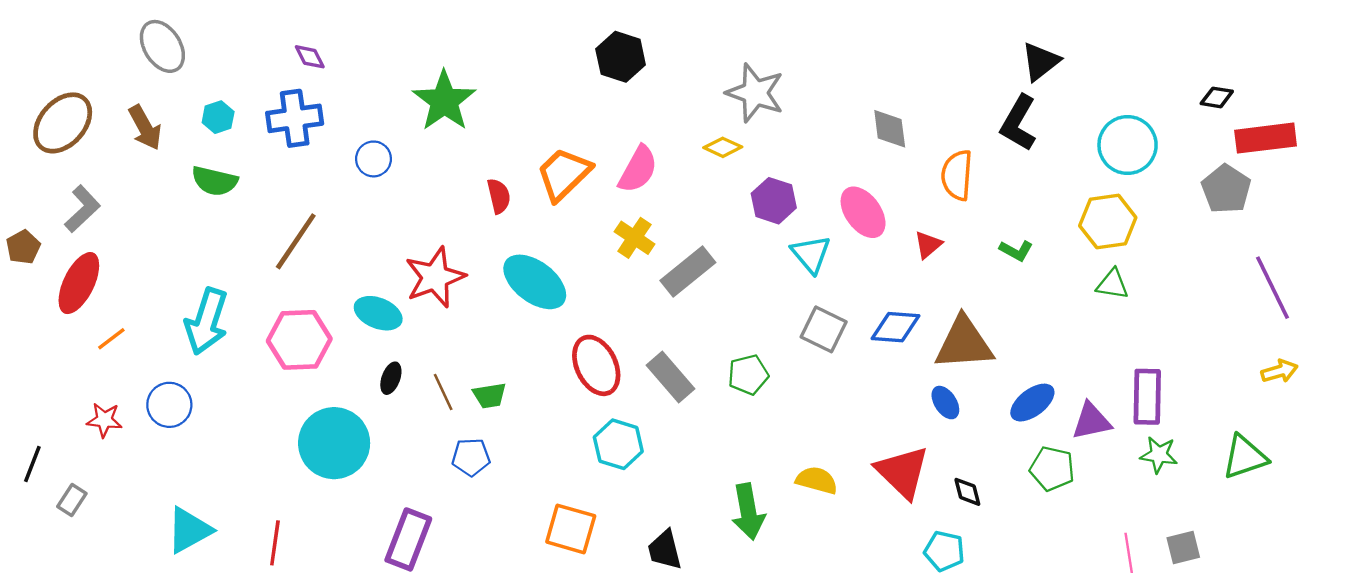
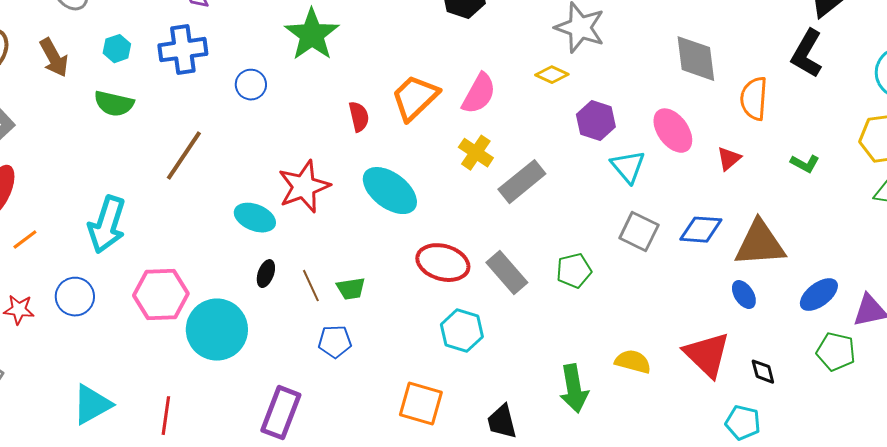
gray diamond: (890, 129) -> (696, 59), size x1.4
pink hexagon: (299, 340) -> (161, 295), moved
red ellipse: (596, 365) -> (443, 263), turned -48

